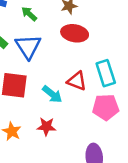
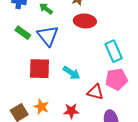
red triangle: (77, 81) -> (95, 92), moved
red star: (46, 126) -> (71, 111), moved

